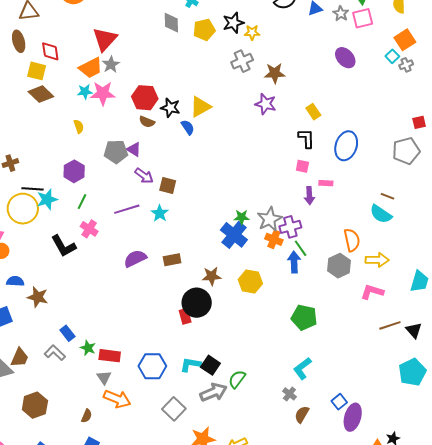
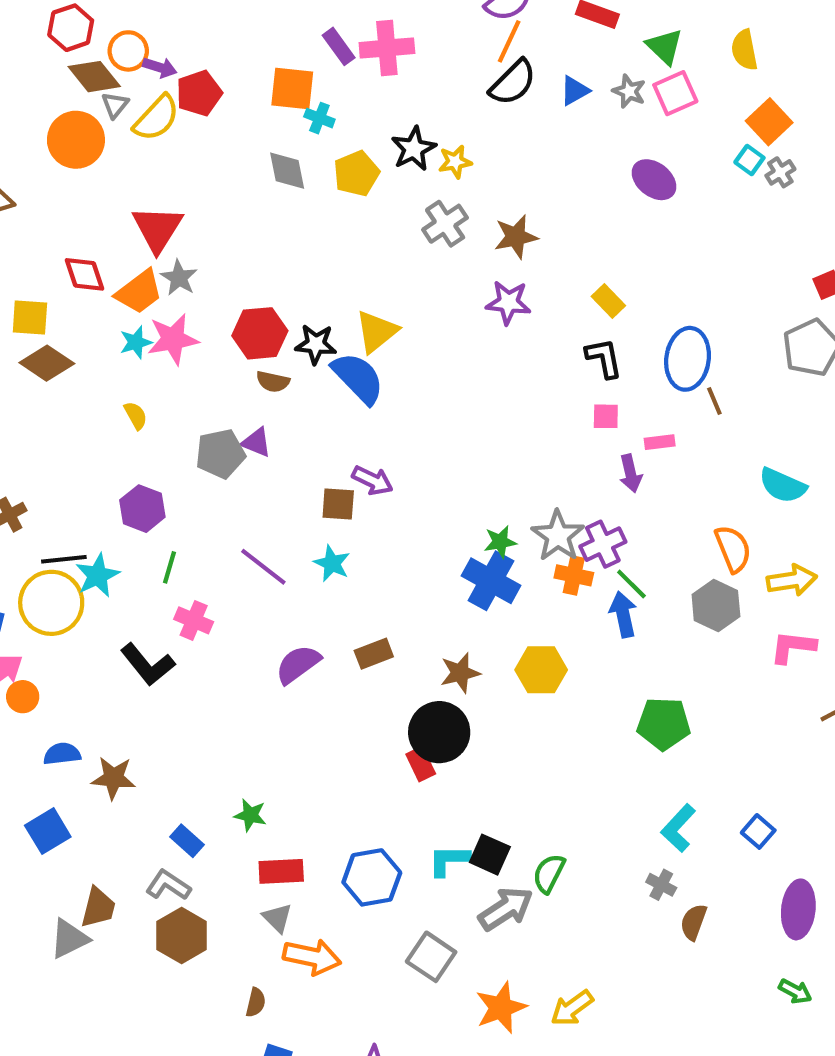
red diamond: (50, 51) -> (84, 274), moved
blue semicircle: (188, 127) -> (358, 378), size x1.8
purple arrow: (144, 176) -> (372, 480), moved
brown line: (387, 196) -> (714, 401), moved, turned 56
purple line: (127, 209) -> (263, 567), turned 65
green star: (88, 348) -> (250, 815), moved
blue square: (339, 402) -> (758, 831), moved
brown hexagon: (35, 405) -> (182, 935), moved

